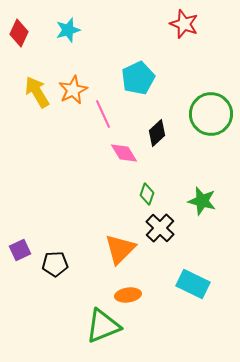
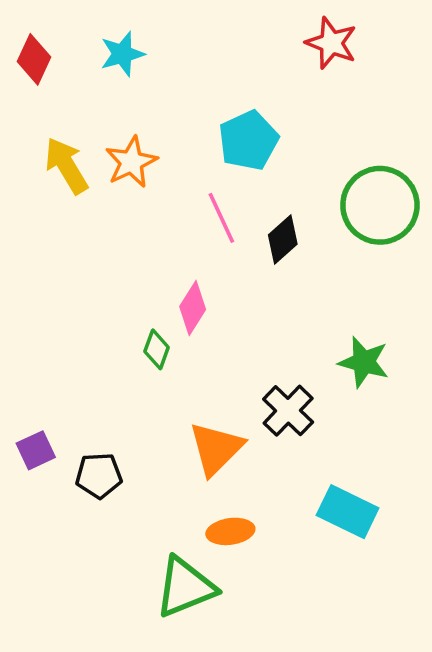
pink line: (103, 114) -> (221, 218), moved
pink diamond: (124, 153) -> (193, 308), moved, turned 64
green diamond: (147, 194) -> (157, 349), moved

